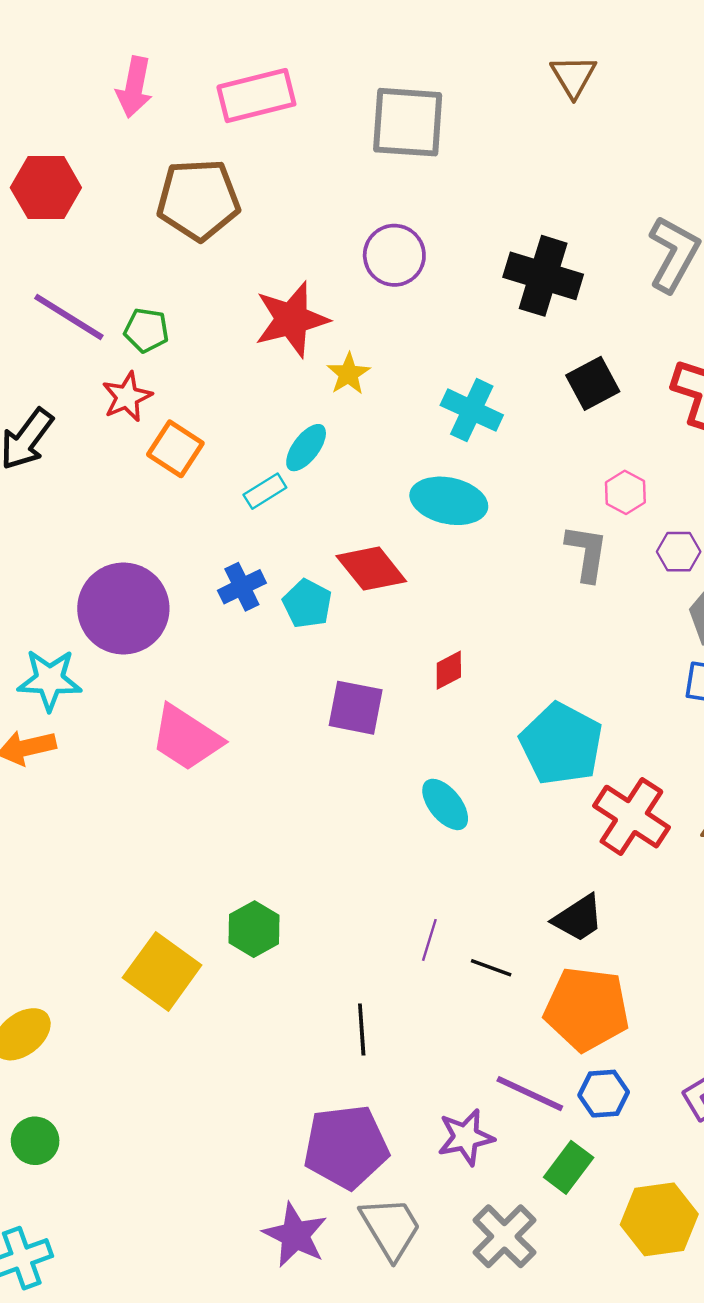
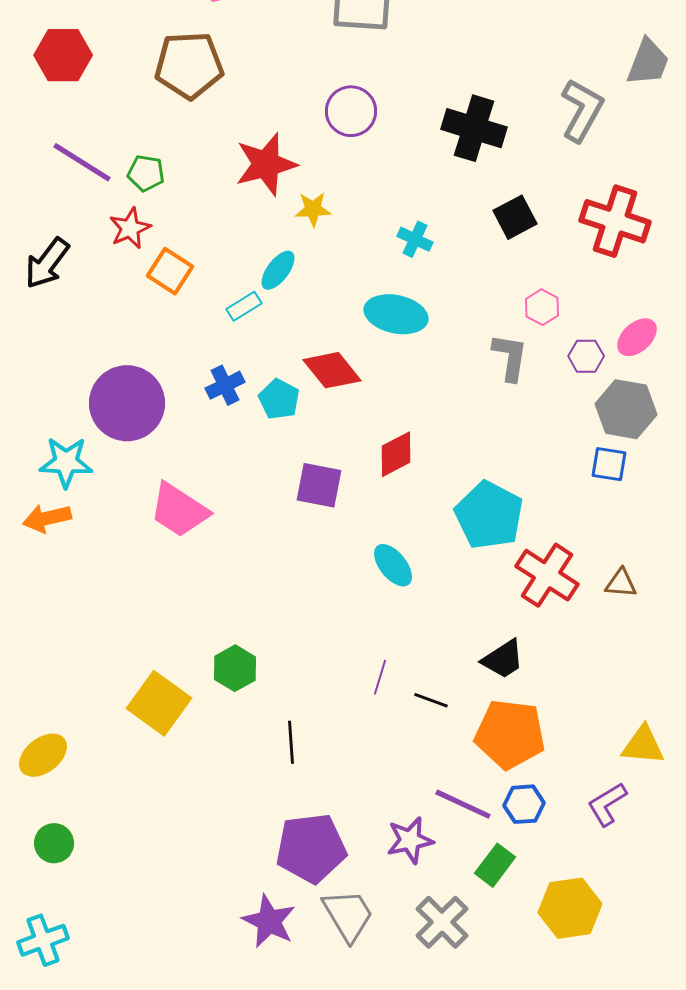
yellow star: (348, 374) -> (313, 209), turned 30
cyan cross: (472, 410) -> (415, 239), size x0.7
red diamond: (449, 670) -> (396, 454), size x1.4
black line: (362, 1029) -> (291, 742), moved

